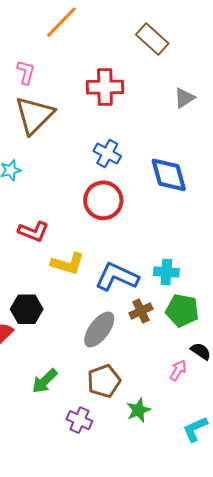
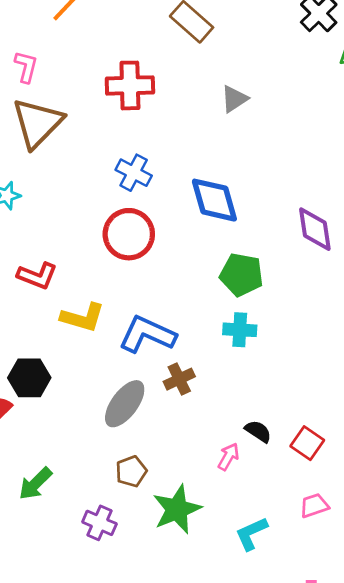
cyan cross: (166, 272) -> (240, 330), moved
green pentagon: (182, 310) -> (241, 275), moved
green arrow: (45, 381) -> (35, 484), moved
brown pentagon: (104, 381) -> (131, 471), size x0.7
green star: (138, 410) -> (177, 509), size x1.5

